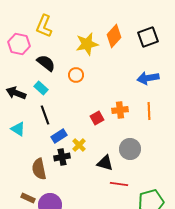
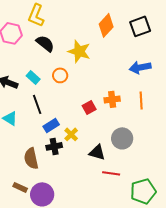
yellow star: (87, 44) -> (79, 51), moved, turned 30
black semicircle: (46, 63) -> (45, 43), moved
orange circle: (76, 75) -> (60, 75), moved

